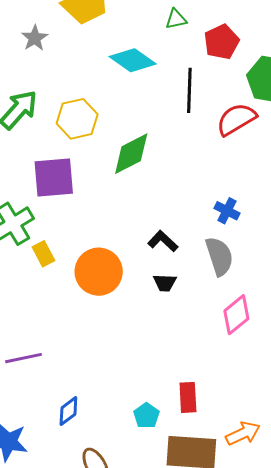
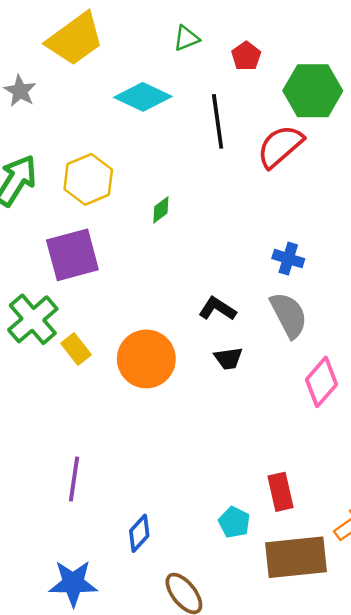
red pentagon: (222, 42) -> (246, 56), size x0.7
green diamond: (131, 154) -> (161, 210), size x0.5
purple line: (24, 358) -> (74, 479), turned -60

